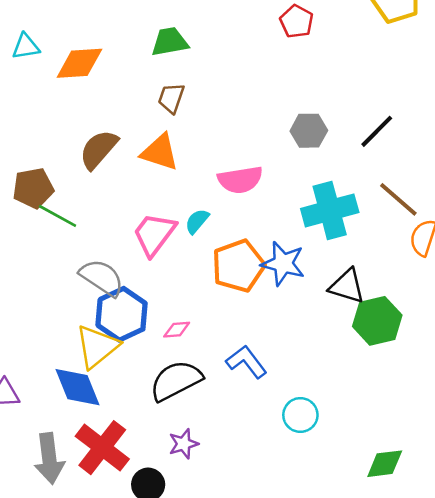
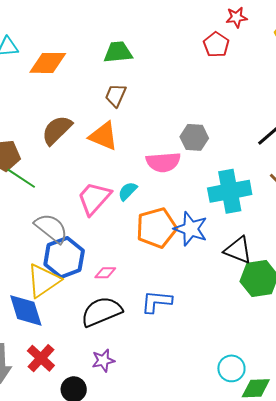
gray hexagon: (309, 131) -> (194, 137), moved
blue L-shape: (246, 362) -> (157, 302), turned -52
cyan circle: (300, 415) -> (231, 368), moved
red cross: (102, 448) -> (41, 358), size x0.7

